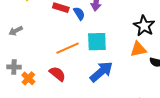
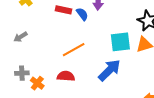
cyan square: (97, 42) -> (120, 42), moved
red semicircle: (57, 74) -> (66, 76), turned -30

